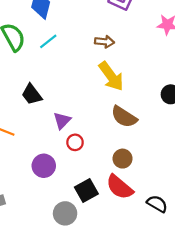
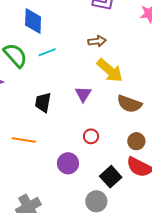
cyan line: (48, 41) -> (47, 52), turned 30
black trapezoid: (32, 94) -> (43, 102), turned 60
purple triangle: (62, 121) -> (83, 94), moved

